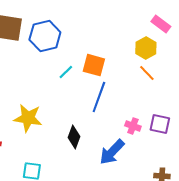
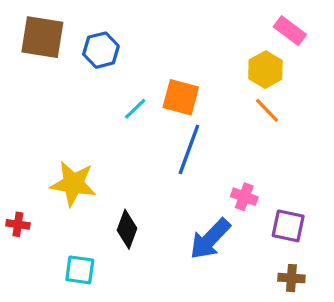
blue hexagon: (45, 36) -> (101, 50), size x0.7
purple square: (160, 124) -> (288, 226), moved
black diamond: (74, 137) -> (127, 229), moved

